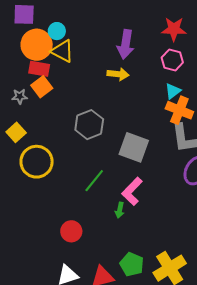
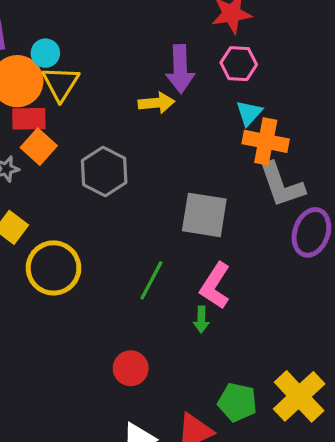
purple arrow: (126, 44) -> (180, 69), moved
yellow triangle: (62, 51) -> (61, 83), turned 45
gray hexagon: (89, 125) -> (104, 172), moved

